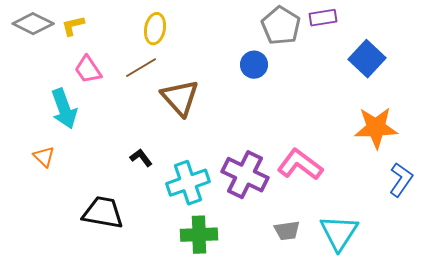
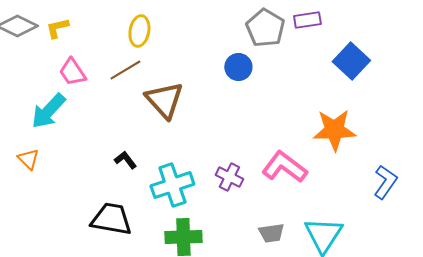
cyan arrow: (64, 109) -> (48, 111), turned 63
orange star: (376, 128) -> (334, 130), moved
purple cross: (245, 175) -> (229, 177), size x0.6
black trapezoid: (103, 213) -> (111, 219), moved

